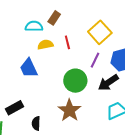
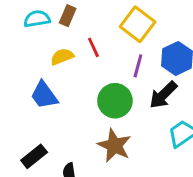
cyan semicircle: (34, 26) -> (37, 19), moved

